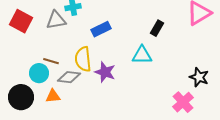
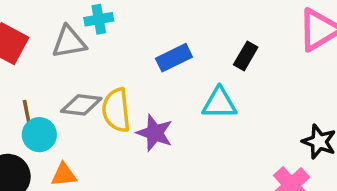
blue rectangle: (101, 29) -> (174, 58), moved
brown line: (51, 61) -> (27, 114), moved, turned 63
gray diamond: (69, 77) -> (81, 105), moved

